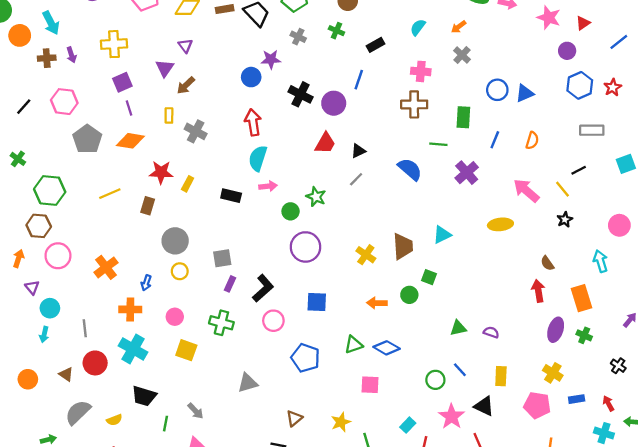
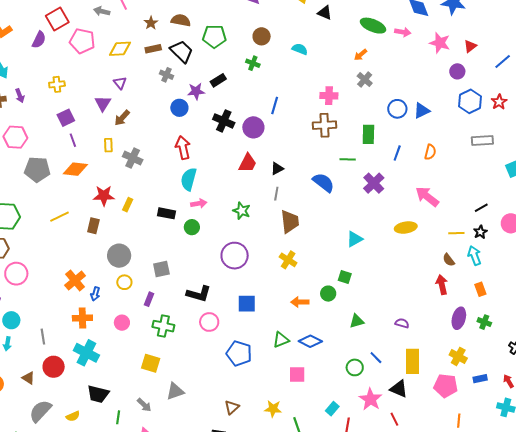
cyan semicircle: (418, 27) -> (300, 49), moved, turned 77
gray cross: (298, 37) -> (167, 75), moved
yellow cross: (114, 44) -> (57, 84), size x0.7
black rectangle: (376, 45) -> (218, 80), moved
gray pentagon: (87, 139) -> (37, 169), turned -30
black line: (579, 170) -> (481, 208), moved
gray line: (356, 179) -> (276, 194), turned -32
yellow line: (562, 189) -> (456, 233), moved, turned -49
green circle: (291, 211) -> (192, 227), moved
black star: (565, 220) -> (480, 232), moved
brown trapezoid: (403, 246) -> (290, 222), moved
cyan arrow: (600, 261) -> (474, 256), moved
orange cross: (106, 267) -> (75, 281), moved
purple rectangle: (230, 284) -> (149, 299), moved
black L-shape: (263, 288) -> (199, 294), turned 60
orange rectangle: (582, 298) -> (480, 289), size x0.6
green triangle: (458, 328) -> (357, 321), moved
yellow square: (186, 350) -> (151, 363), moved
yellow rectangle: (501, 376) -> (412, 361), size x1.4
gray triangle: (248, 383) -> (175, 391), moved
yellow star: (341, 422) -> (273, 409), turned 30

